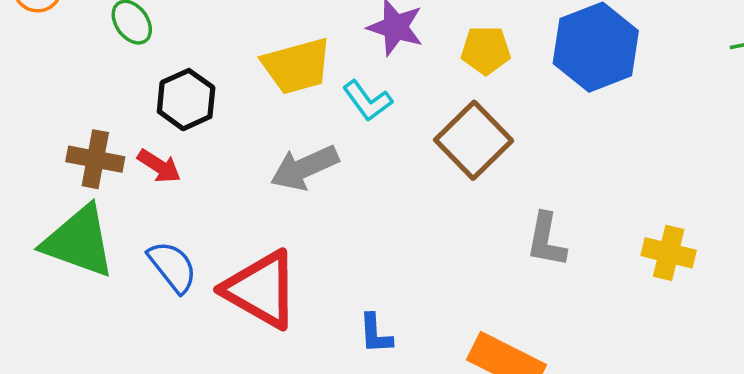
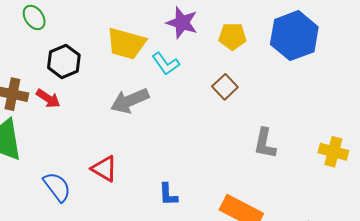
yellow trapezoid: (297, 66) -> (126, 44), turned 30
brown square: (474, 140) -> (225, 87), size x0.6
blue semicircle: (172, 267) -> (57, 187), moved
red triangle: (261, 289) -> (104, 169), size x0.6

